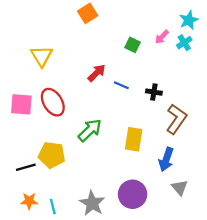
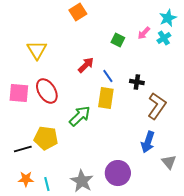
blue line: (121, 85) -> (108, 76), turned 32
yellow rectangle: (134, 139) -> (106, 98), moved
gray triangle: (180, 188) -> (169, 162), moved

